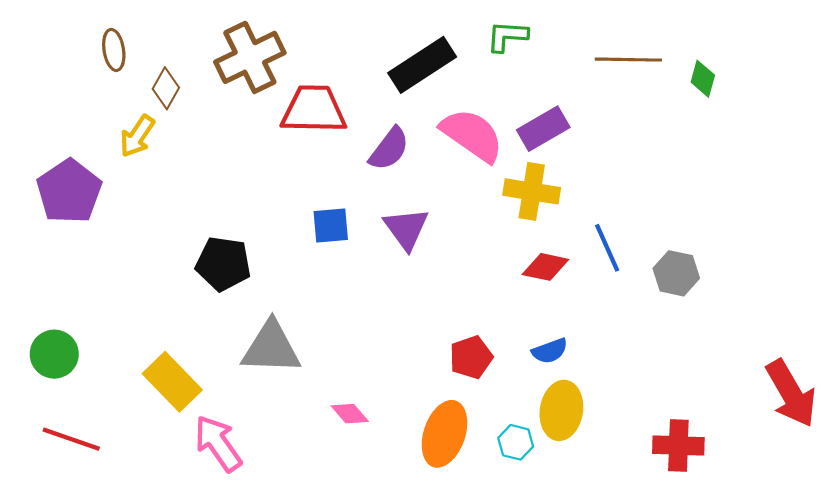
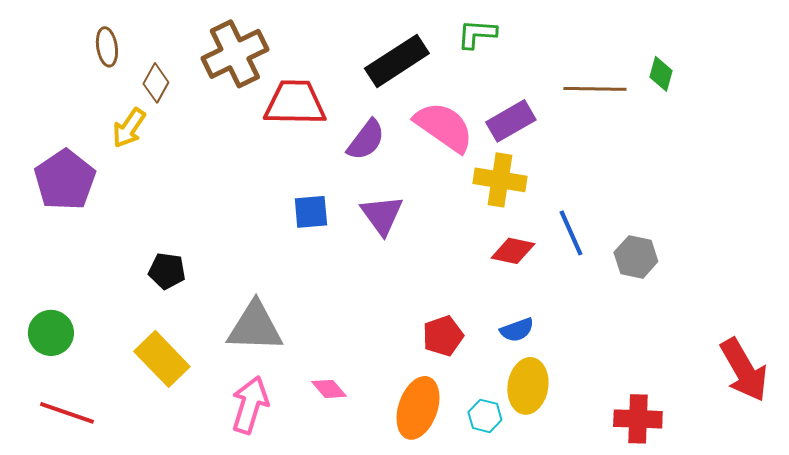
brown line: (628, 60) -> (595, 89), moved
black pentagon: (223, 264) -> (167, 271), moved, size x0.7
pink arrow: (218, 443) -> (250, 405), moved, turned 52

